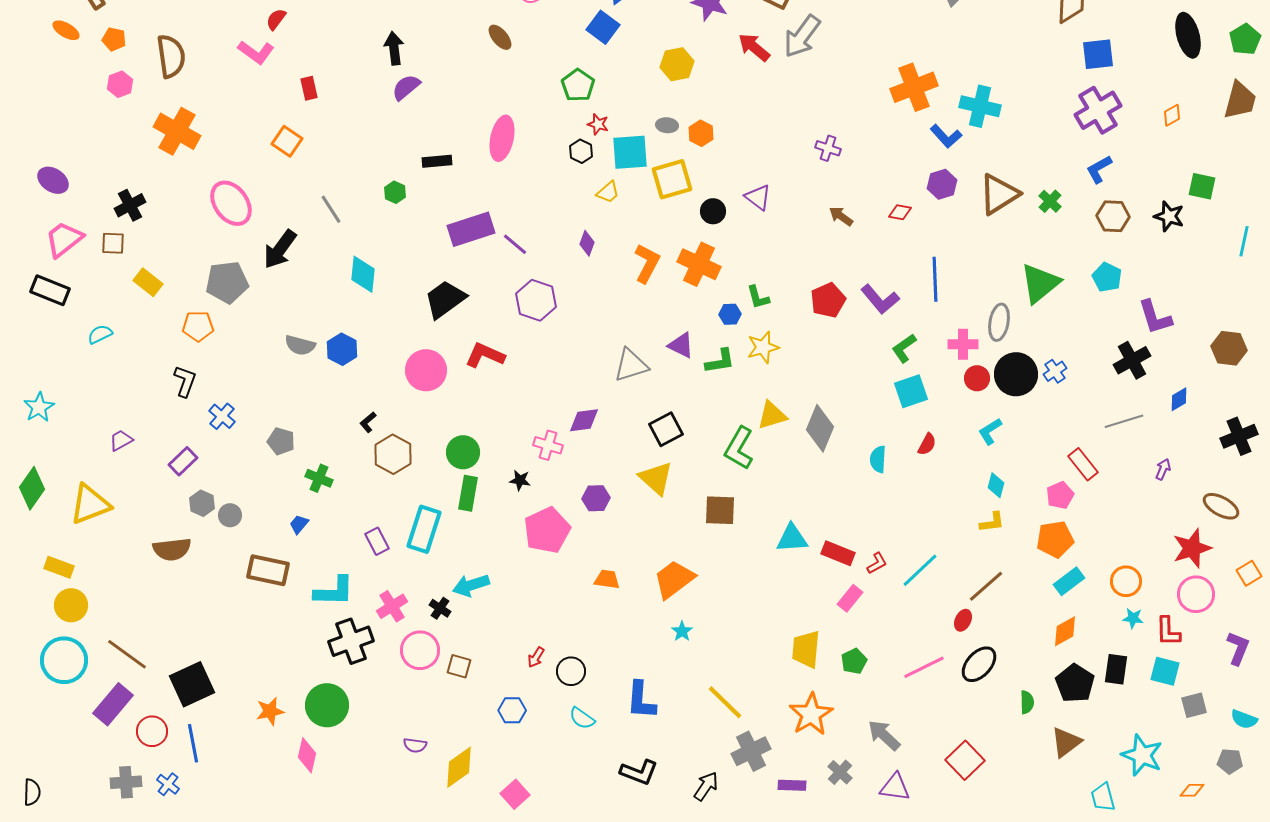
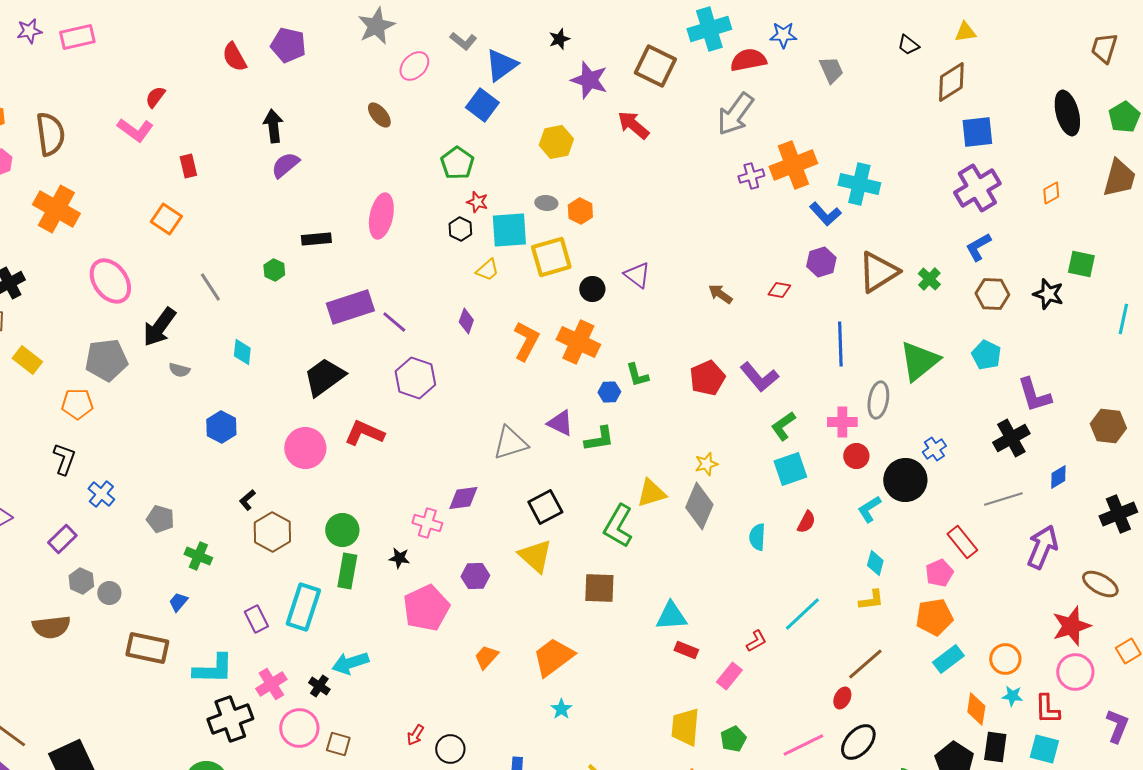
gray arrow: (802, 36) -> (735, 114), moved
purple cross: (828, 148) -> (751, 176), moved, turned -35
cyan diamond: (363, 274) -> (242, 352), size x0.7
blue line: (935, 279) -> (840, 344), moved
gray semicircle: (300, 345) -> (179, 370), moved, size x0.7
yellow star: (763, 347) -> (706, 464), moved, size x0.7
black circle: (1016, 374) -> (905, 480), moved
purple arrow: (1163, 469) -> (1042, 547), size x2.0
red rectangle: (838, 553) -> (686, 650), moved, size x0.7
cyan line: (920, 570) -> (802, 614), moved
orange trapezoid: (607, 579) -> (486, 657), turned -56
orange diamond: (1065, 631) -> (976, 709), moved, turned -52

